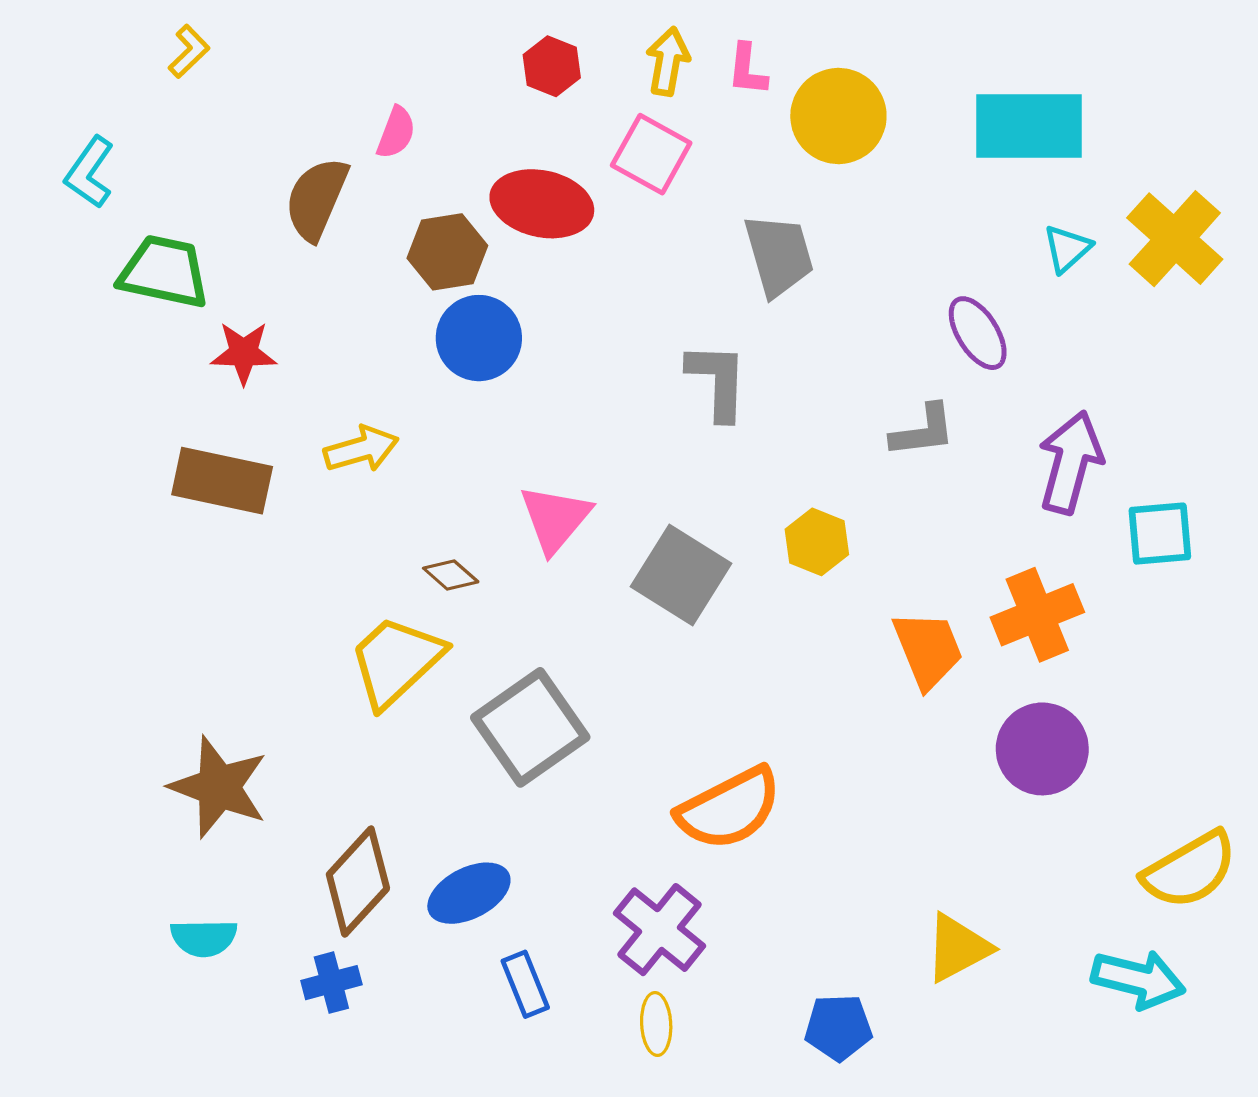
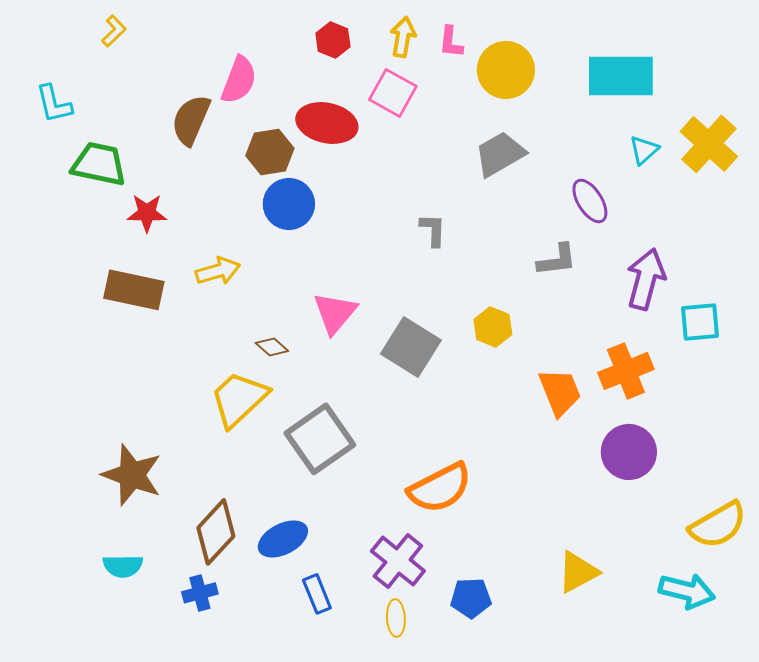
pink semicircle: (396, 133) -> (239, 80), size x1.5
cyan L-shape: (89, 172) -> (54, 104), turned -48
gray trapezoid: (779, 255) -> (500, 154), moved, turned -104
gray L-shape: (717, 381) -> (433, 230), size x0.7
blue pentagon: (838, 1027) -> (471, 598), moved

